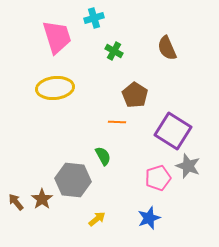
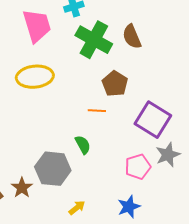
brown semicircle: (167, 48) -> (132, 37), moved
green cross: (114, 51) -> (94, 40), size x2.0
gray star: (188, 166) -> (168, 155), turned 30

